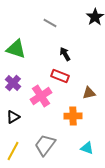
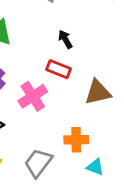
brown triangle: (89, 93) -> (98, 92), size x1.5
orange cross: (73, 116) -> (76, 140), moved

